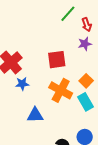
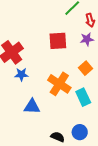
red square: (57, 60) -> (58, 41), moved
orange square: (86, 81) -> (85, 68), moved

